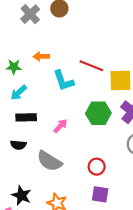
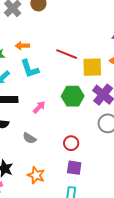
cyan L-shape: (63, 81) -> (30, 69), moved
gray semicircle: (49, 161) -> (29, 138), size x0.6

